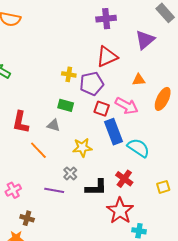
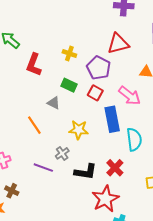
yellow cross: (69, 74) -> (69, 54), moved
purple pentagon: (92, 84) -> (99, 68), turned 30
red square: (102, 109) -> (95, 93), moved
red L-shape: (21, 122) -> (34, 65), moved
cyan semicircle: (138, 148) -> (134, 139), turned 40

